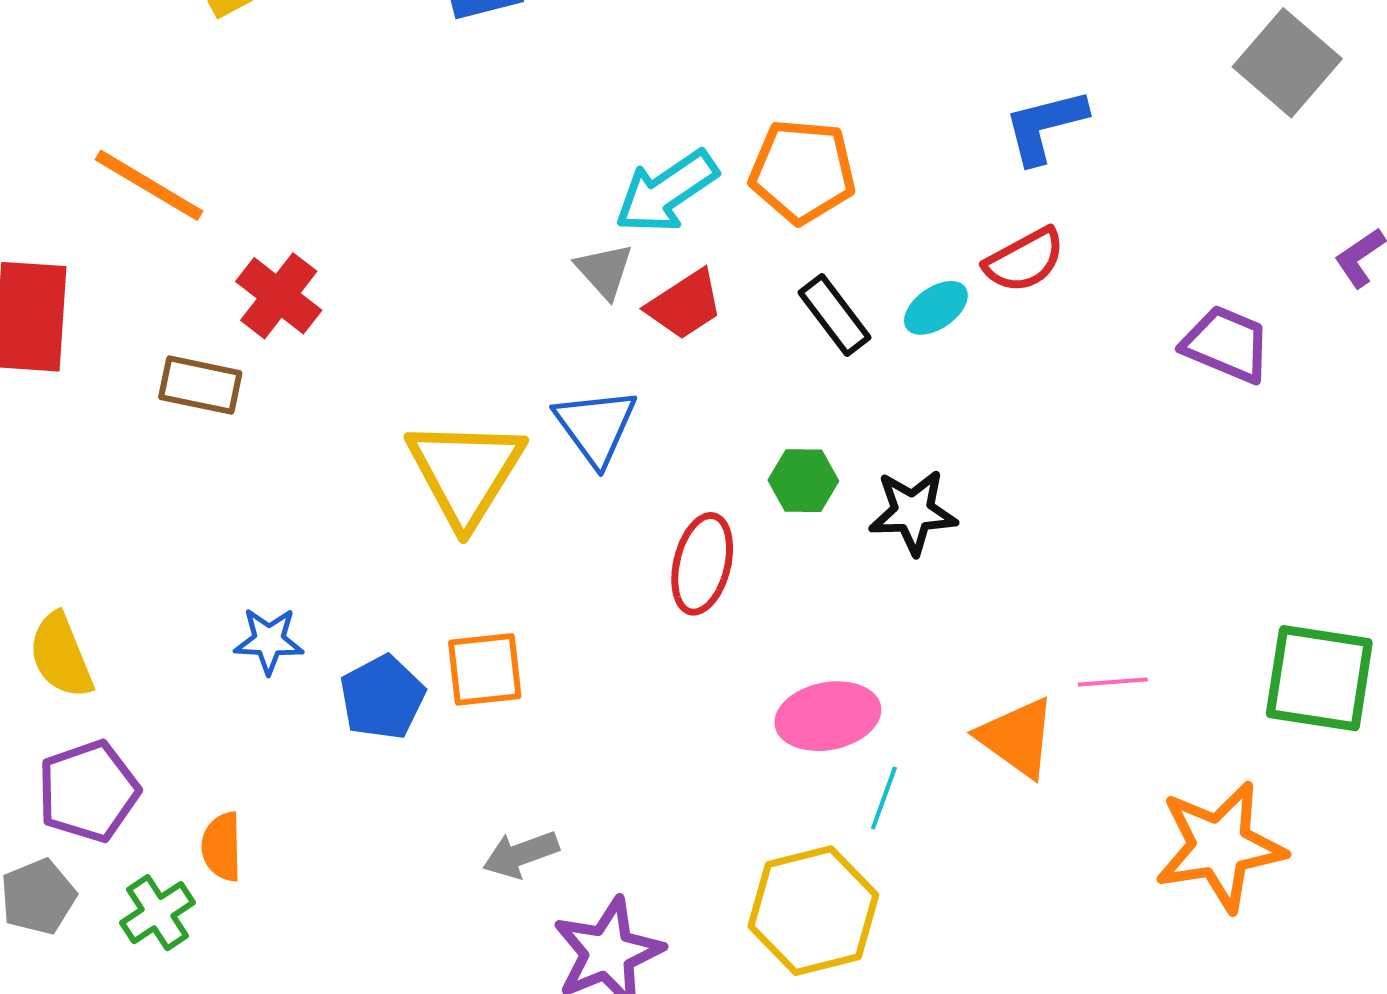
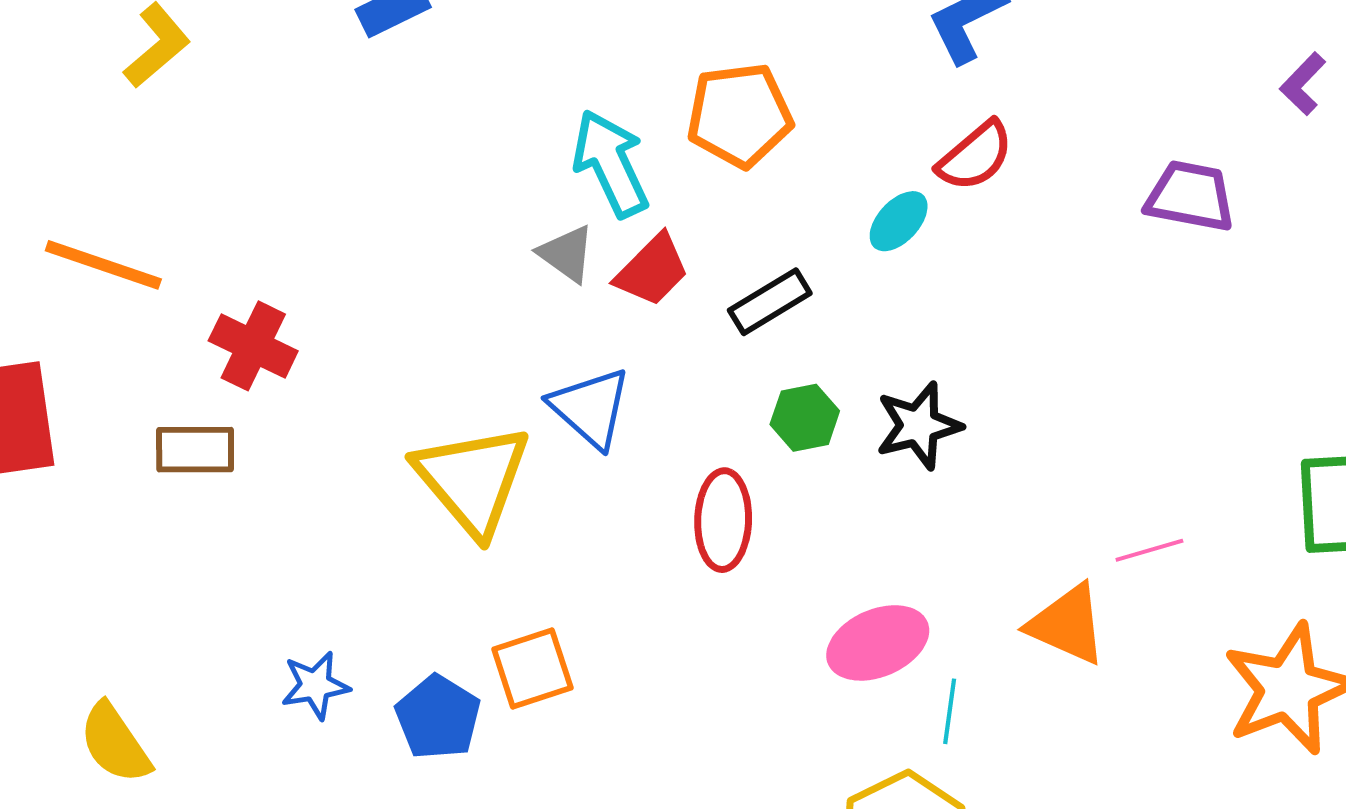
cyan arrow: (666, 192) -> (611, 163), turned 111
black rectangle: (834, 315) -> (770, 302), moved, turned -72

